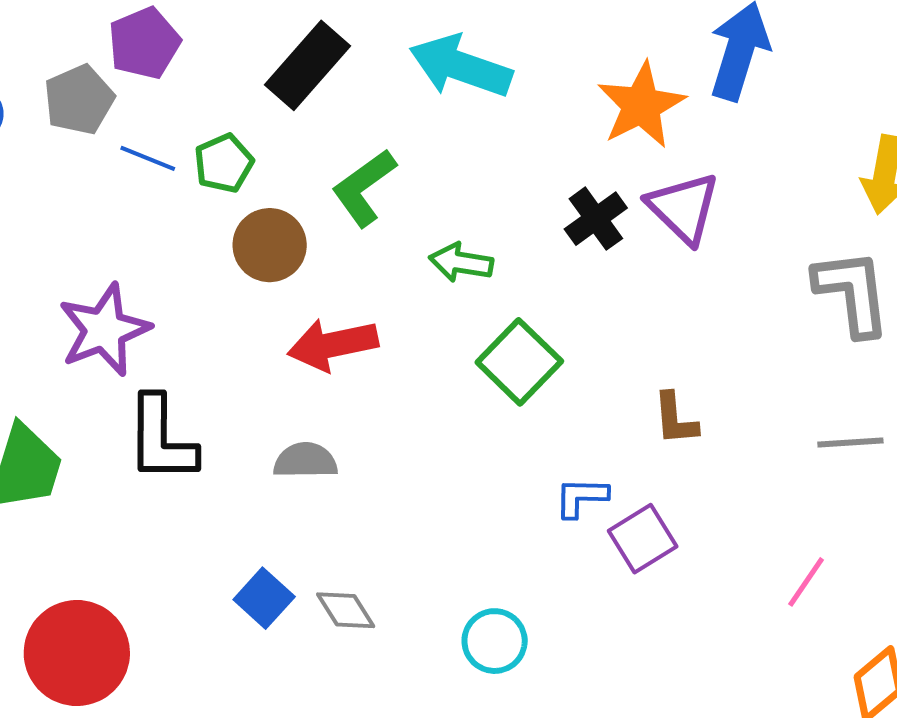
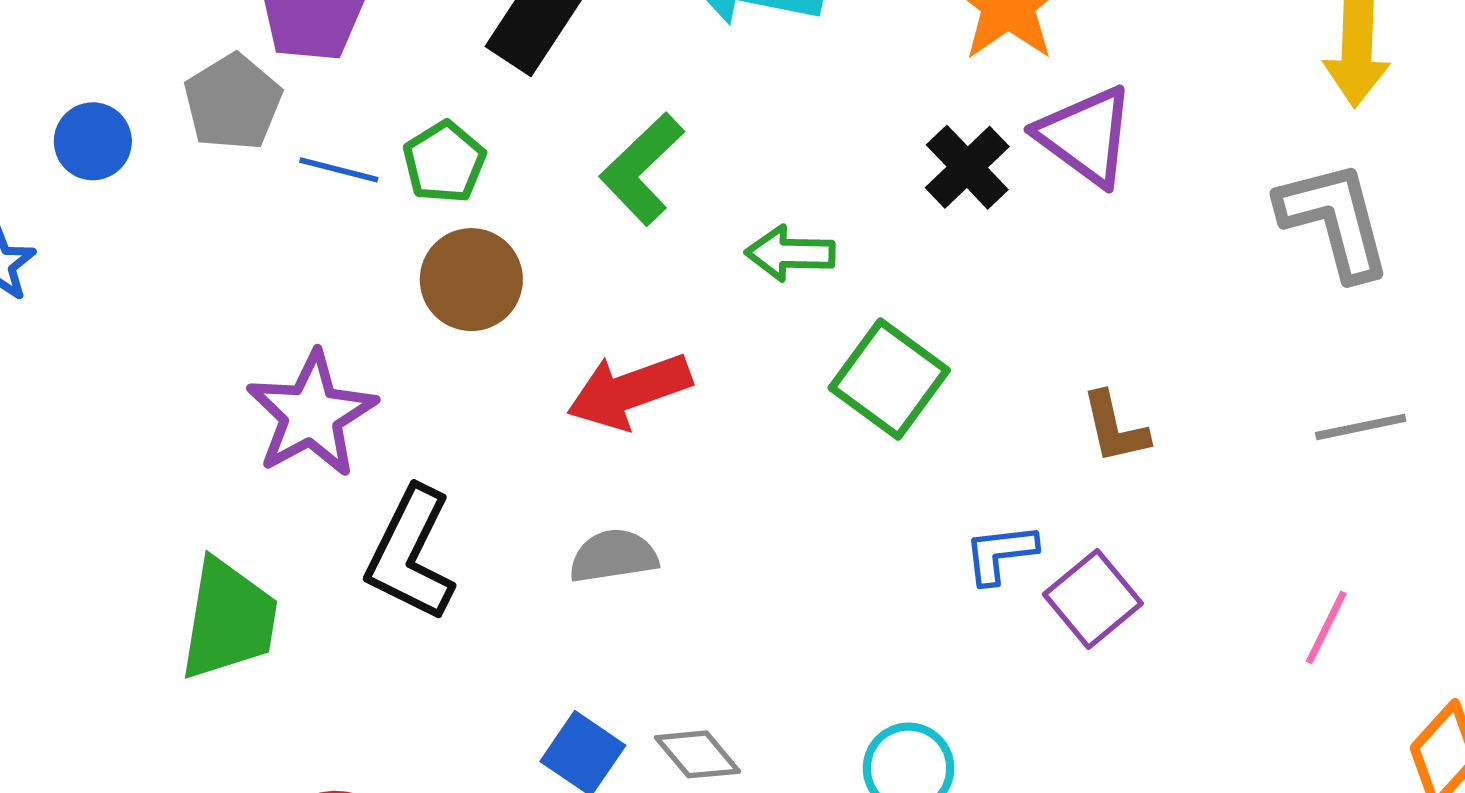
brown circle: (270, 245) -> (471, 280), moved
black L-shape: (161, 439) -> (411, 554), turned 34

